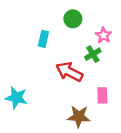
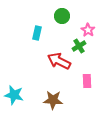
cyan star: (16, 98) -> (14, 95), moved
brown star: (79, 117) -> (53, 100), moved

